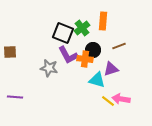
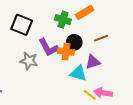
orange rectangle: (103, 21) -> (85, 12), turned 54
green cross: (82, 28) -> (63, 20), turned -35
black square: (63, 33) -> (22, 25), moved

